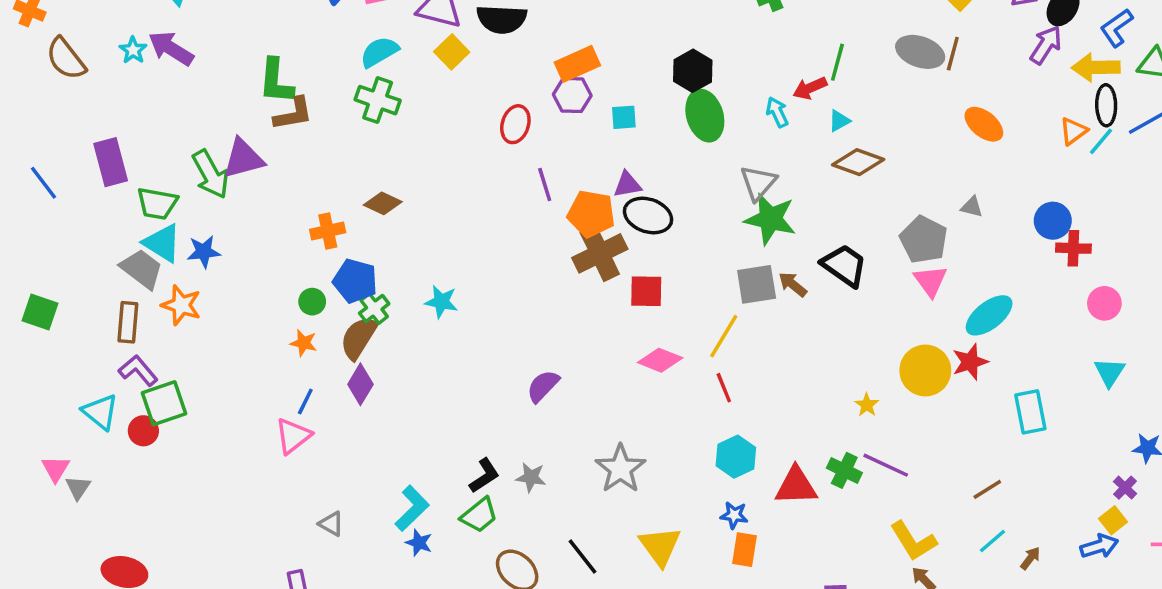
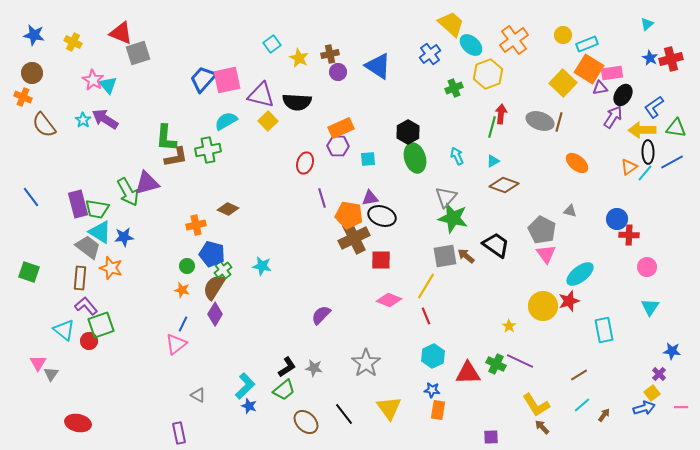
red arrow: (810, 88) -> (501, 114), moved, turned 120
green cross: (378, 100) -> (208, 150), moved, turned -30
purple rectangle: (111, 162) -> (78, 204), moved

